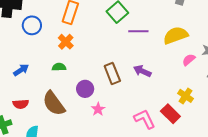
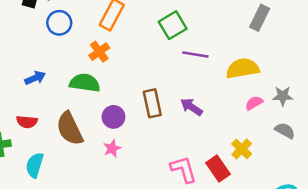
green semicircle: (59, 67) -> (85, 83), size x1.6
pink star: (98, 109) -> (112, 148), moved

